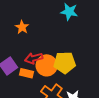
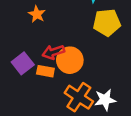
yellow pentagon: (65, 63) -> (107, 23), moved

